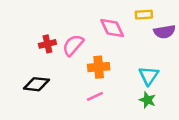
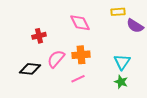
pink diamond: (112, 28) -> (80, 23), moved
purple semicircle: (165, 32) -> (135, 26), turned 42
pink semicircle: (73, 45) -> (56, 59), moved

